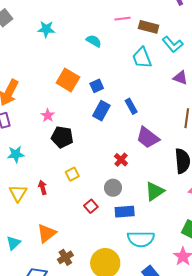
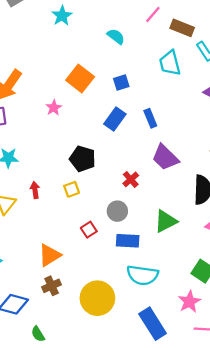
pink line: (123, 19) -> (153, 14), turned -49
cyan star: (46, 29) -> (62, 16), turned 30
blue square: (97, 86) -> (121, 83), moved
pink star: (48, 115) -> (54, 108), moved
black pentagon: (62, 137) -> (83, 159), moved
red arrow: (43, 187) -> (35, 190), moved
orange triangle: (47, 233) -> (50, 255), moved

